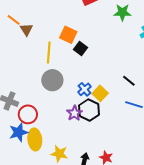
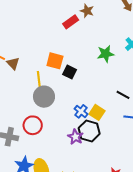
green star: (122, 12) -> (106, 54), moved
gray circle: (52, 80) -> (44, 97), moved
red circle: (28, 114) -> (33, 125), moved

